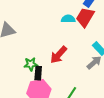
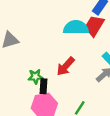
cyan semicircle: (68, 19) -> (76, 28), size x1.6

